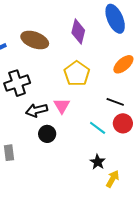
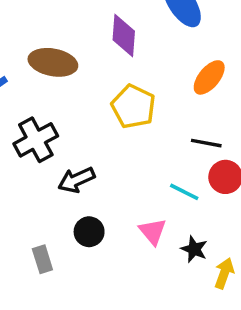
pink triangle: (62, 106) -> (153, 231), moved
black circle: (47, 134) -> (89, 232), moved

